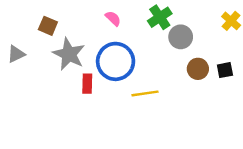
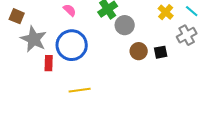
yellow line: (145, 93) -> (80, 90), moved

